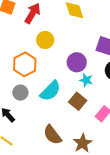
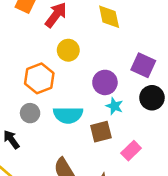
cyan semicircle: (50, 91) -> (68, 115), turned 40
brown square: (78, 101) -> (101, 132), turned 30

